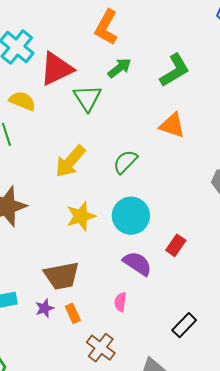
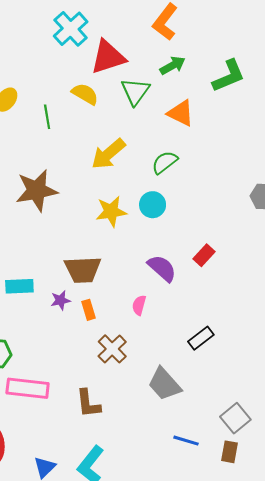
yellow semicircle: (22, 101) -> (85, 94), moved
orange triangle: (172, 125) -> (181, 113), moved
cyan circle: (131, 216) -> (153, 205), moved, size x0.7

